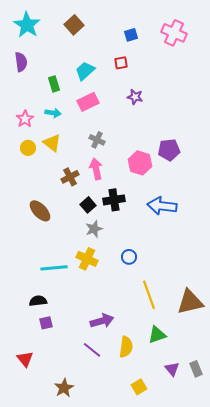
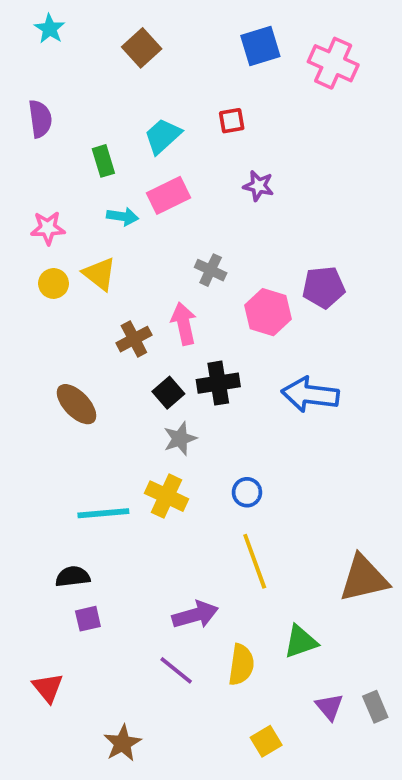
cyan star: (27, 25) -> (50, 29), moved, size x0.6
blue square: (131, 35) -> (260, 46), moved, size x1.5
cyan arrow: (53, 113) -> (122, 216), moved
pink star: (25, 119) -> (48, 228), turned 30
gray cross: (97, 140) -> (211, 270), moved
yellow line: (149, 295) -> (255, 561), moved

